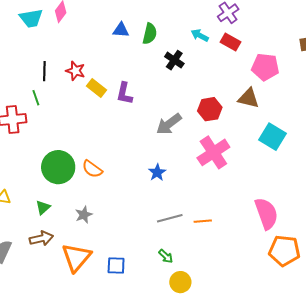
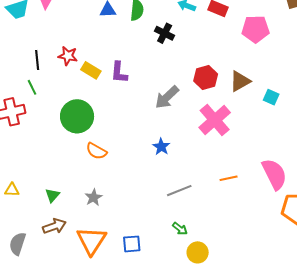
brown triangle: (249, 98) -> (240, 81), moved, turned -35
cyan square: (273, 137) -> (271, 97), size x0.6
green circle: (58, 167) -> (77, 116), moved
orange line: (203, 221) -> (229, 178), moved

